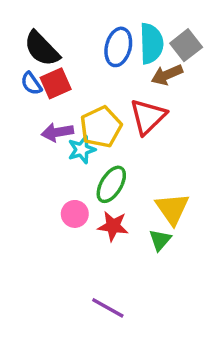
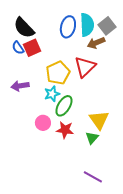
purple arrow: (57, 132) -> (20, 86), moved
cyan star: (82, 150) -> (52, 94), moved
purple line: (108, 308) -> (93, 177), moved

